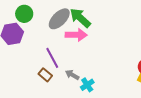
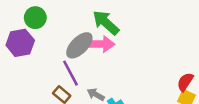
gray ellipse: (59, 19) -> (79, 45), moved

